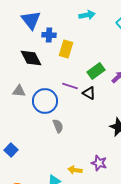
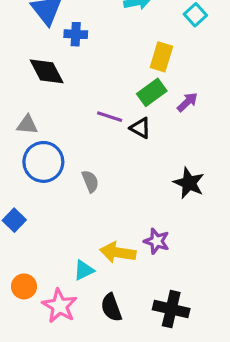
yellow rectangle: (66, 49) -> (161, 57), moved
blue circle: (45, 101) -> (43, 162), moved
yellow arrow: (75, 170) -> (118, 252), size x1.5

